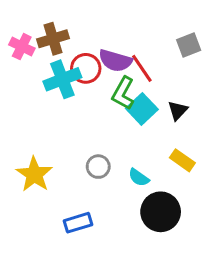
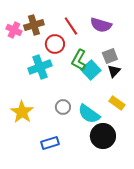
gray square: (189, 45) -> (110, 56), moved
purple semicircle: (115, 61) -> (101, 25), moved
red line: (142, 68) -> (71, 26), moved
cyan cross: (62, 79) -> (40, 67), moved
cyan semicircle: (139, 177) -> (89, 114), size x1.6

